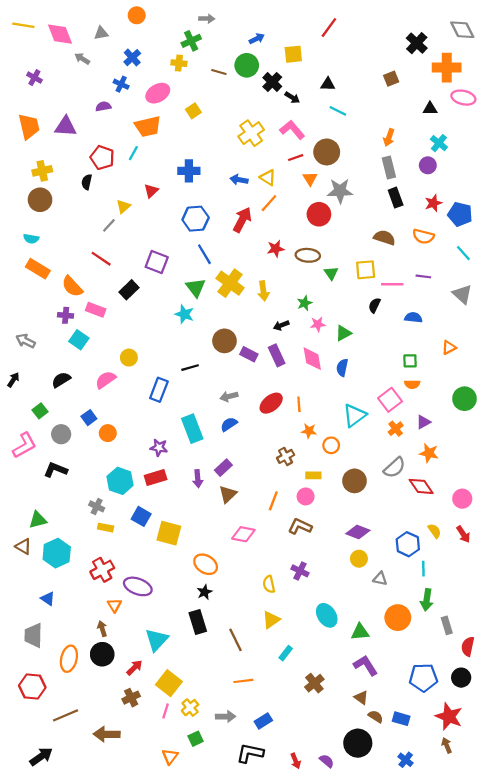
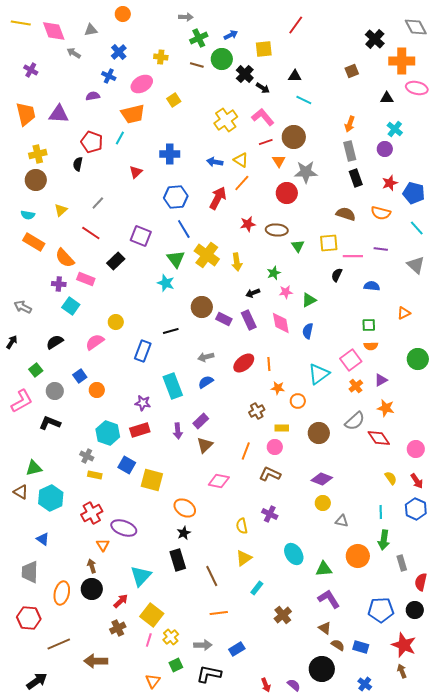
green cross: (191, 41) -> (199, 38), moved
yellow triangle: (123, 206) -> (61, 210), moved
blue hexagon: (408, 544) -> (416, 509), moved
black L-shape: (250, 753) -> (209, 674), moved

